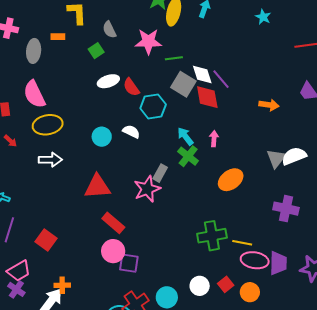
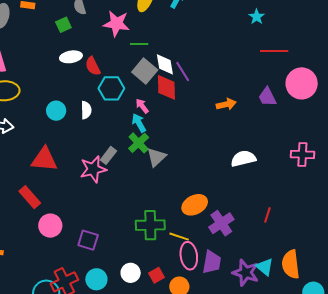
cyan star: (263, 17) -> (257, 17), moved
orange arrow: (269, 105) -> (226, 104), turned -30
white semicircle: (131, 132) -> (86, 110), turned 54
pink arrow: (214, 139) -> (142, 106), moved, turned -49
gray triangle: (276, 158) -> (156, 157), moved
orange ellipse: (231, 180) -> (195, 205), moved
purple cross: (286, 209) -> (221, 223), moved, turned 35
red rectangle: (113, 223) -> (30, 197), moved
pink ellipse: (255, 260) -> (189, 256), turned 64
purple square: (129, 263) -> (88, 240), moved

